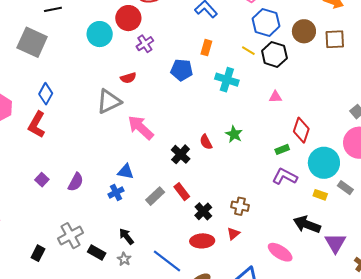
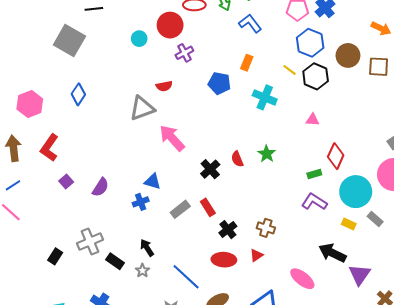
cyan circle: (100, 34) -> (139, 39), size x0.6
red L-shape: (37, 125) -> (49, 148), moved

